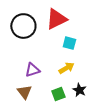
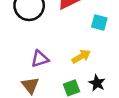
cyan square: (69, 43) -> (99, 22), moved

